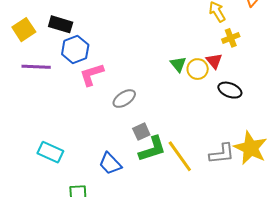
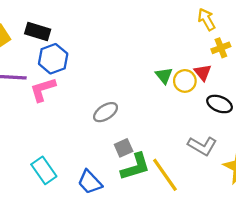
pink L-shape: (92, 74) -> (43, 90), moved
cyan rectangle: (50, 152) -> (44, 170), moved, turned 30
gray L-shape: (222, 154) -> (202, 146), moved, turned 36

